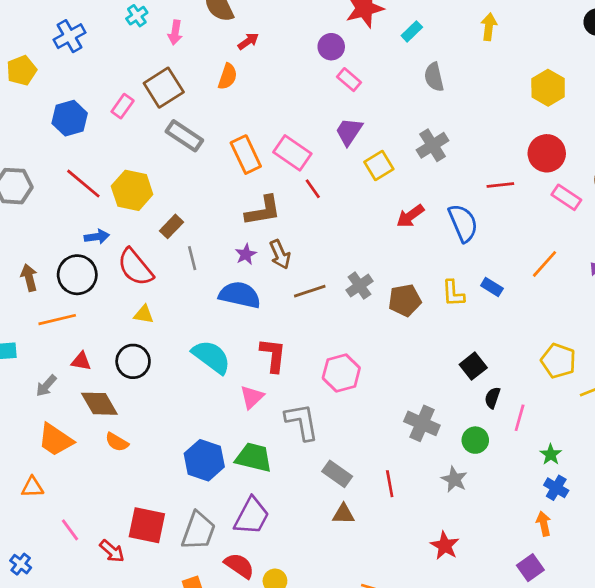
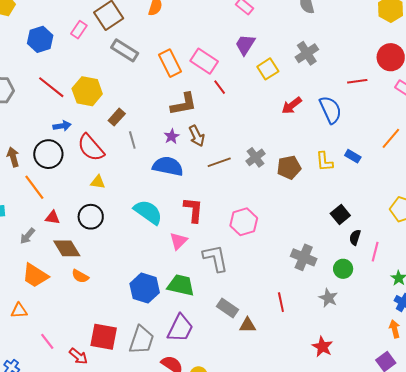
orange line: (57, 320) -> (34, 187), turned 68
gray rectangle: (337, 474) -> (228, 308), moved

